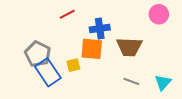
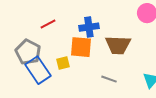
red line: (67, 14) -> (48, 24), moved
gray line: (131, 81) -> (109, 79), moved

